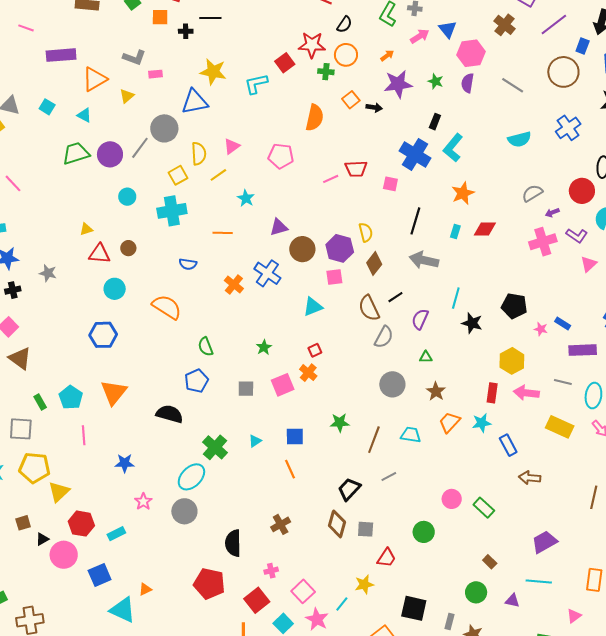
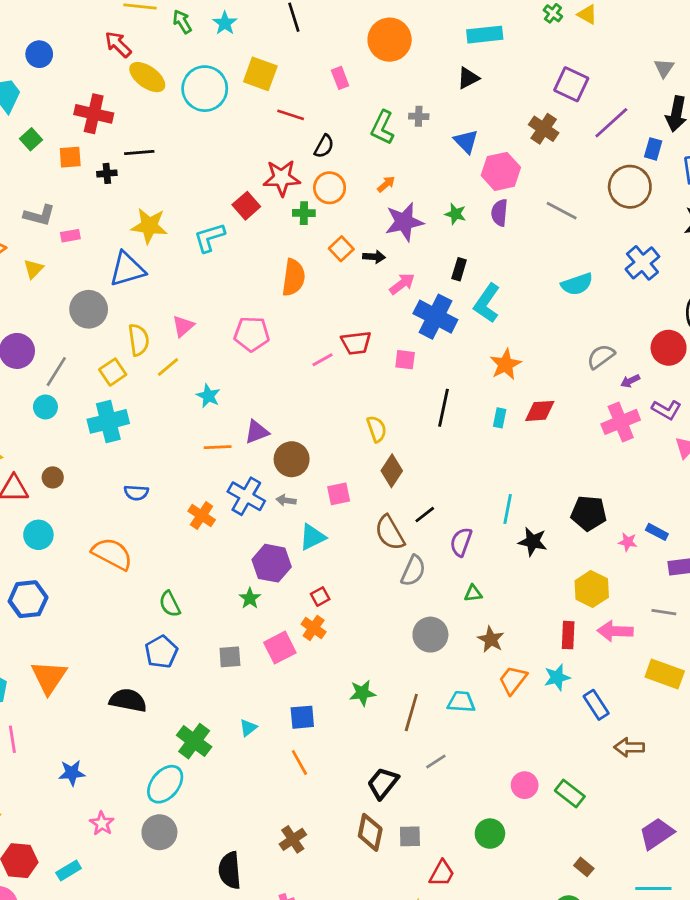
pink arrow: (420, 36) -> (402, 284), moved
gray line: (140, 148) -> (56, 372), moved
orange line: (223, 233) -> (218, 447), moved
purple hexagon: (340, 248) -> (272, 563), moved
gray arrow: (424, 260) -> (286, 500), moved, size x0.5

